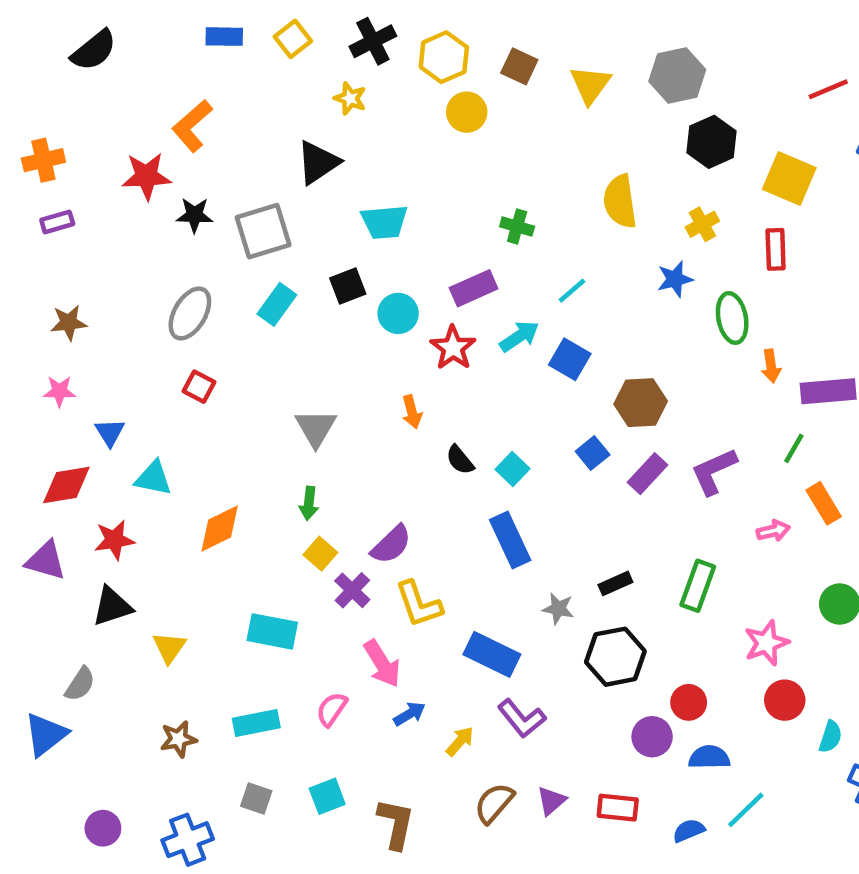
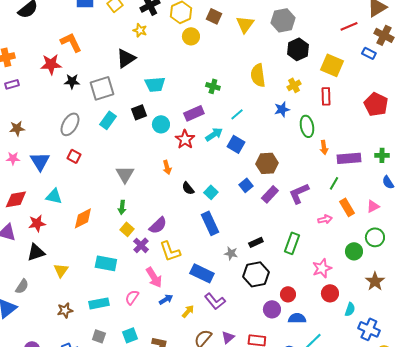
orange L-shape: (192, 126) -> (71, 42), turned 105
blue triangle: (110, 432) -> (40, 161), moved, size x1.5

